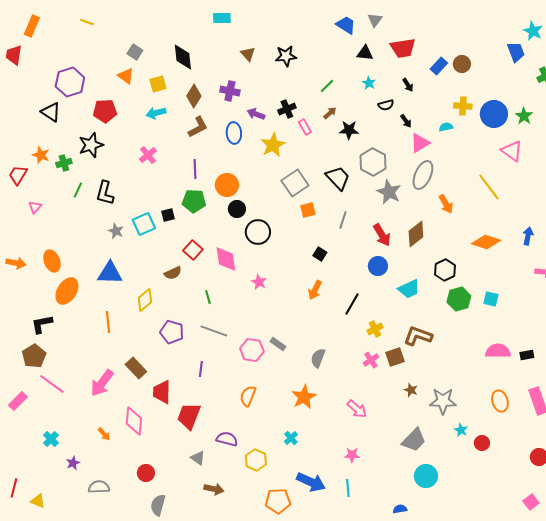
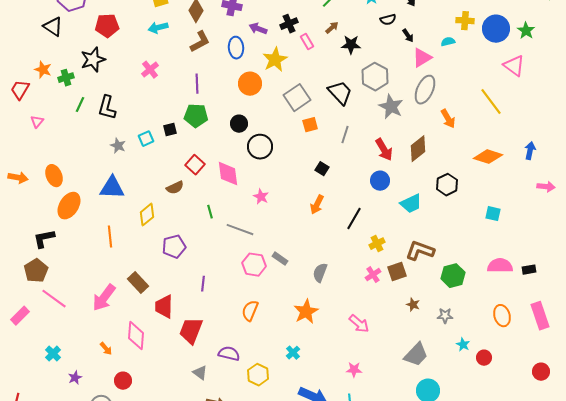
orange circle: (227, 185) -> (250, 84), moved
cyan square: (144, 224) -> (146, 139), size x0.7
green hexagon: (459, 299) -> (453, 276), moved
gray line: (214, 331) -> (240, 230), moved
purple pentagon: (172, 332) -> (174, 247), turned -30
gray star: (443, 401) -> (445, 316), size x0.6
red circle: (146, 473) -> (123, 381), moved

